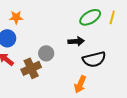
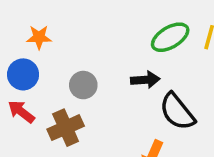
gray circle: (46, 53) -> (83, 85), moved
black semicircle: (94, 59) -> (177, 112), turned 65

